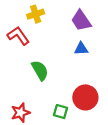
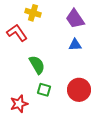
yellow cross: (36, 14) -> (33, 13), turned 35
green square: (60, 112) -> (44, 90), moved

